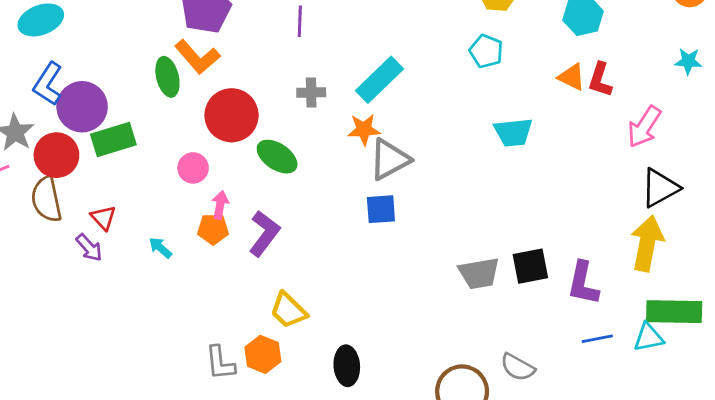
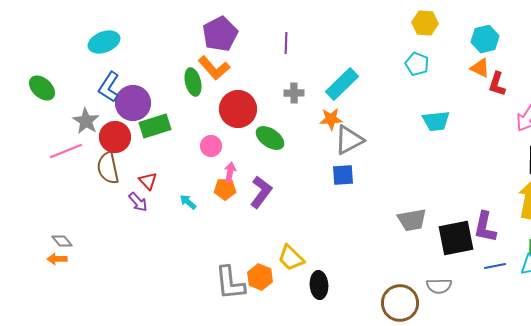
orange triangle: (572, 77) -> (480, 68), moved
black square: (530, 266) -> (456, 238), moved, size x1.4
yellow trapezoid: (288, 310) -> (291, 258), moved
gray L-shape: (220, 363) -> (230, 283), size x1.4
gray semicircle: (518, 367) -> (439, 286), turned -30

